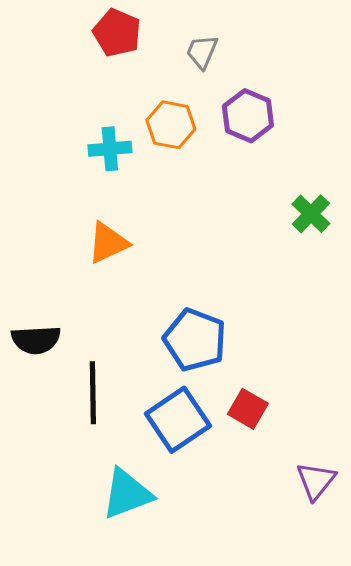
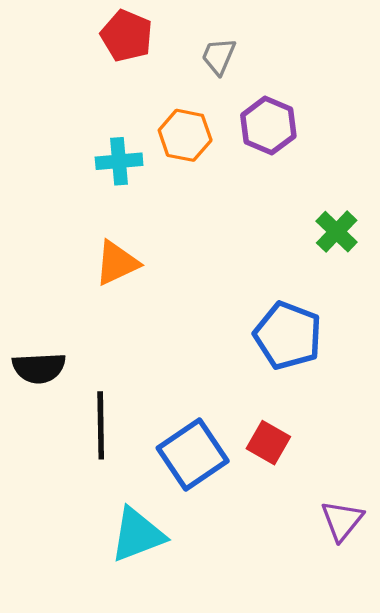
blue pentagon: (195, 340) -> (288, 335), moved

